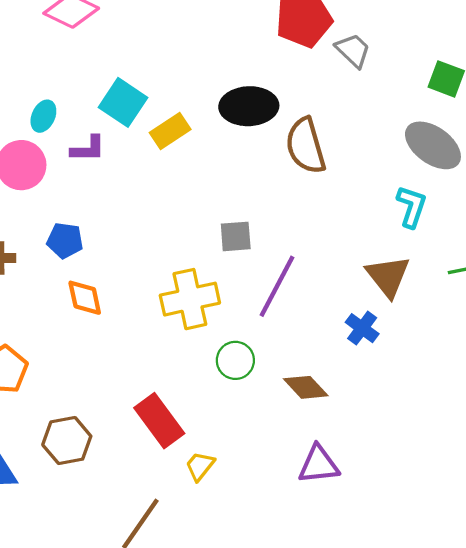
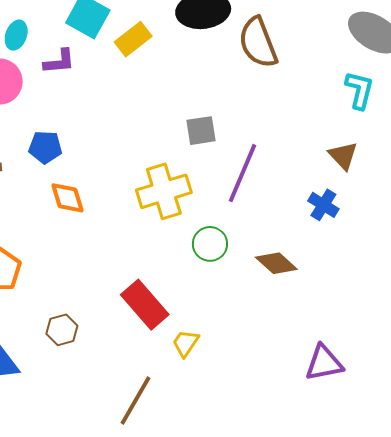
brown triangle: (388, 276) -> (343, 156), size x0.7
brown hexagon: (67, 440) -> (62, 330), size x0.7
purple triangle: (319, 465) -> (324, 363), moved

